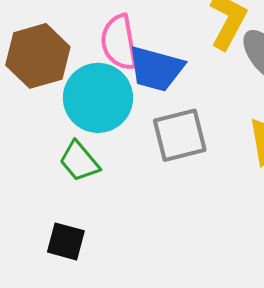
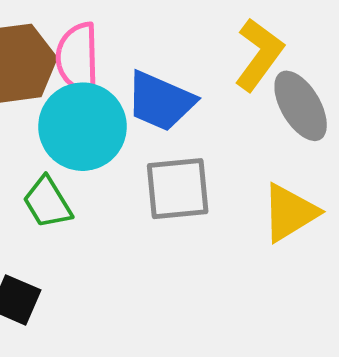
pink semicircle: (119, 42) -> (78, 58), moved

